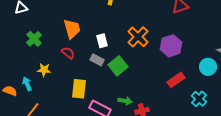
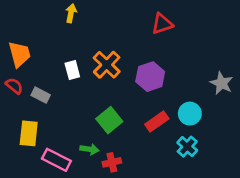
white rectangle: (102, 41) -> (72, 70), moved
gray rectangle: (97, 60) -> (41, 95), moved
green square: (118, 66) -> (109, 120), moved
cyan circle: (208, 67) -> (190, 114), moved

